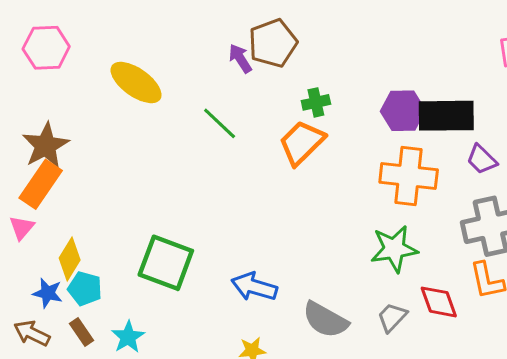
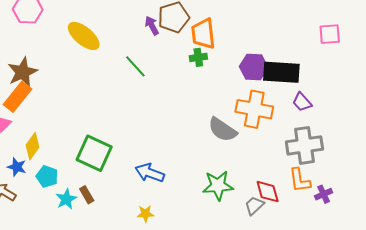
orange trapezoid: (302, 143) -> (203, 34), moved, turned -56
green star: (394, 249) -> (218, 185), moved
cyan pentagon: (85, 289) -> (47, 176), moved
gray trapezoid: (392, 317) -> (254, 206), moved
gray semicircle: (325, 320) -> (222, 130), moved
brown rectangle: (82, 332) -> (87, 195), moved

